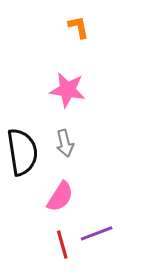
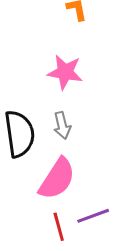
pink semicircle: (60, 197) -> (57, 179), size x1.4

